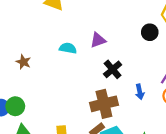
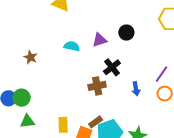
black circle: (150, 32) -> (126, 33), moved
brown cross: (104, 104) -> (97, 86), moved, size x0.7

